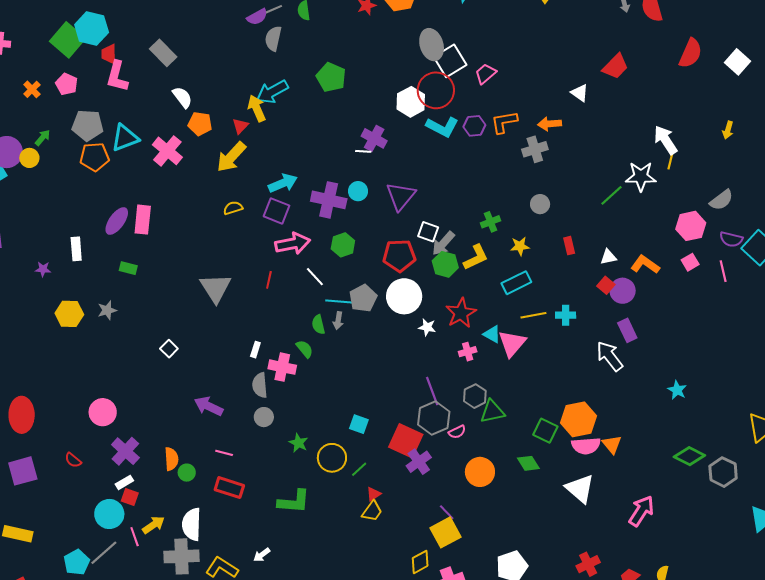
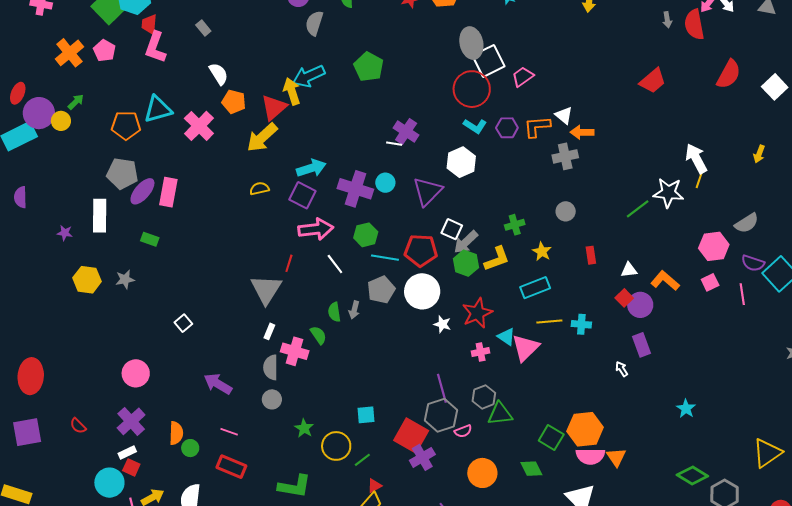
gray rectangle: (163, 53) -> (203, 28), size x0.6
orange cross: (32, 89) -> (69, 53), size x1.6
white triangle: (580, 93) -> (564, 115), moved
white hexagon: (411, 102) -> (461, 162), moved
gray pentagon: (88, 125) -> (122, 173), moved
red triangle: (240, 126) -> (274, 107), size x1.6
cyan L-shape: (442, 127) -> (475, 126), size x0.7
yellow star: (520, 246) -> (542, 252), turned 30
white rectangle: (76, 249) -> (100, 216), size x1.4
gray triangle: (215, 288) -> (266, 289), moved
cyan line: (339, 301) -> (385, 258), moved
white arrow: (610, 356) -> (622, 369), size x0.5
pink circle: (103, 412) -> (136, 373), moved
cyan square: (359, 424) -> (366, 415), turned -30

